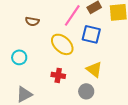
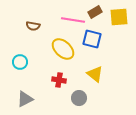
pink line: (72, 15) -> (73, 20), turned 65
gray circle: (86, 91) -> (79, 98), moved

